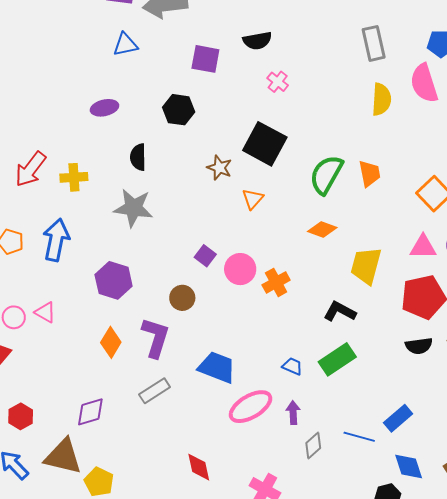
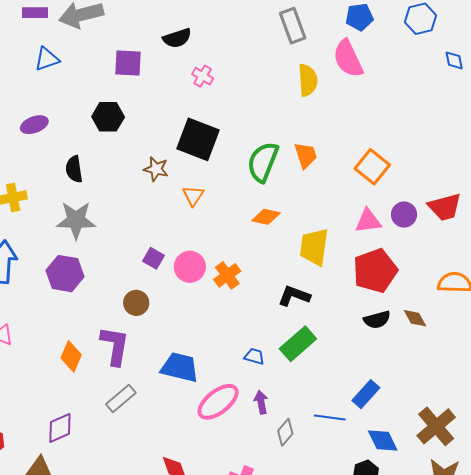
purple hexagon: (114, 280) -> (65, 274), moved

